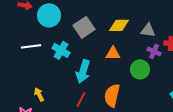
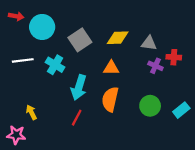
green circle: (140, 69) -> (150, 106), moved
orange semicircle: (112, 95) -> (110, 99), moved

